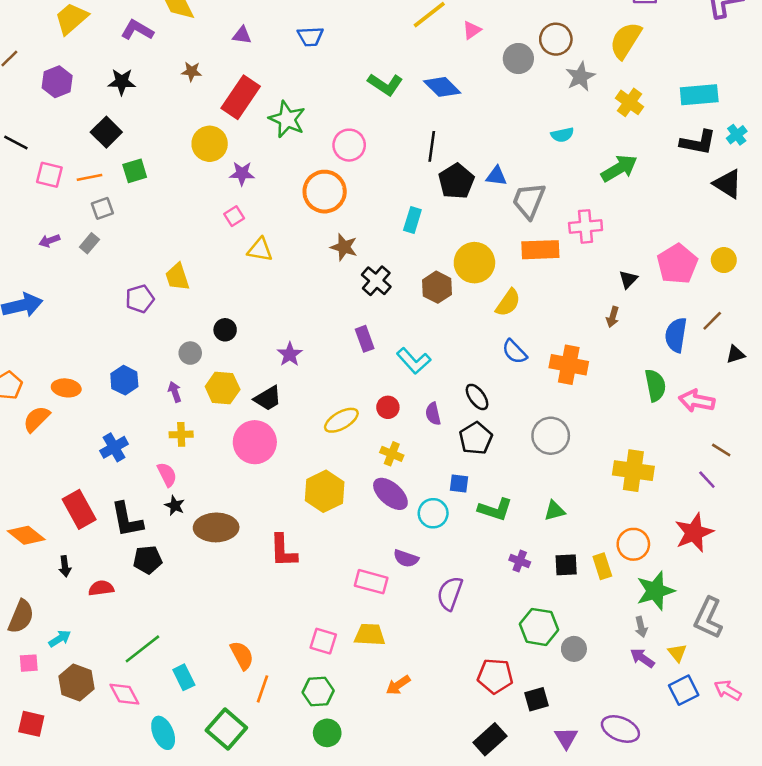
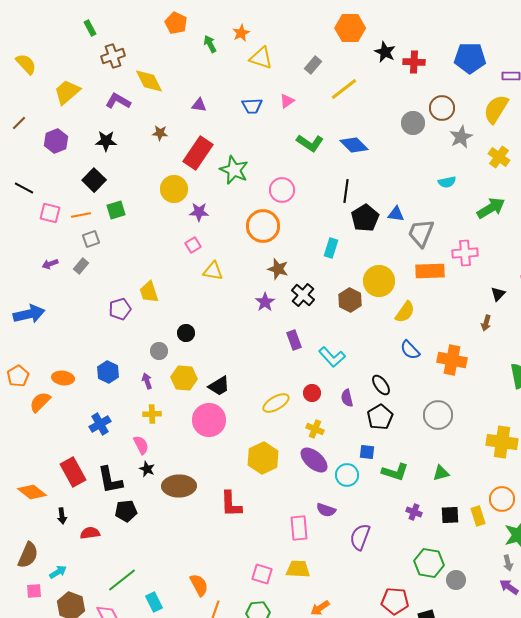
pink triangle: (472, 30) -> (287, 101), moved
purple star: (290, 354) -> (265, 302), moved
pink rectangle: (371, 582) -> (299, 528), turned 70

